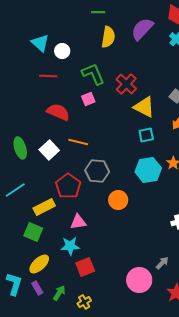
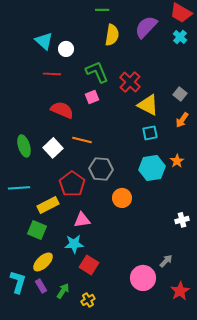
cyan line: (15, 190) -> (19, 188), turned 30
red square: (85, 267) -> (89, 265), turned -36

